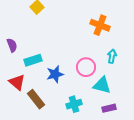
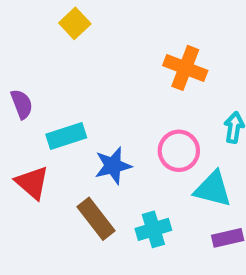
orange cross: (100, 25) -> (185, 68), moved
brown rectangle: (36, 99) -> (96, 219), moved

